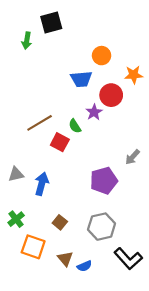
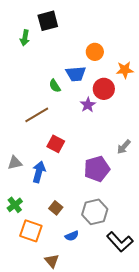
green semicircle: (75, 126) -> (55, 86), moved
red square: (60, 142) -> (56, 144), moved
brown triangle: (65, 259) -> (52, 261), moved
blue semicircle: (84, 266) -> (72, 236), moved

